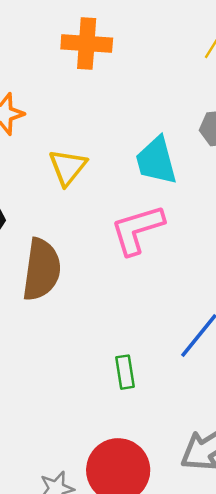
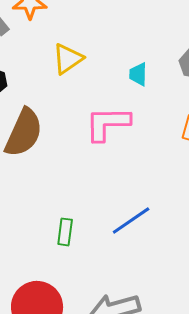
cyan trapezoid: (156, 161) -> (138, 74), size x0.6

